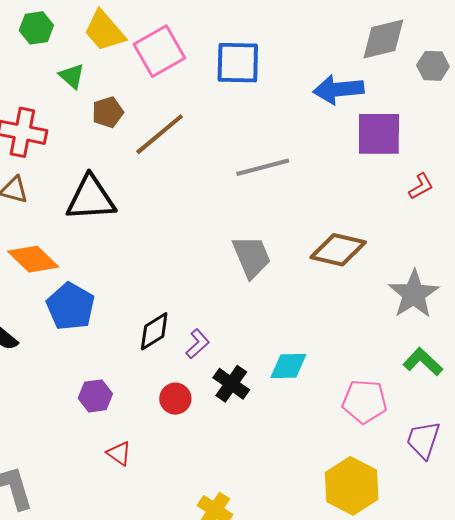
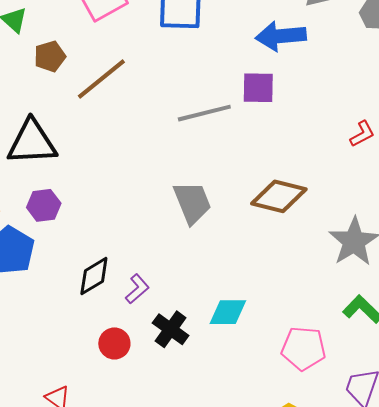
purple square: (379, 134) -> (258, 88), moved, size x0.7
purple hexagon: (95, 396) -> (44, 205), moved

